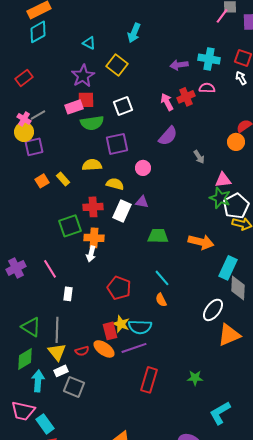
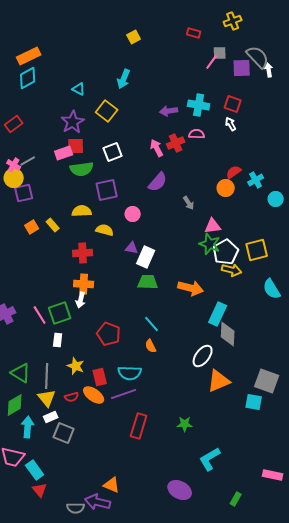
white rectangle: (122, 211) -> (146, 257), moved
green square: (70, 226) -> (60, 313), moved
yellow star: (121, 324) -> (76, 366), moved

